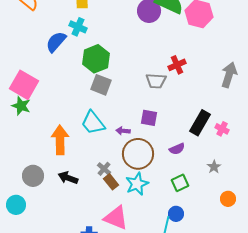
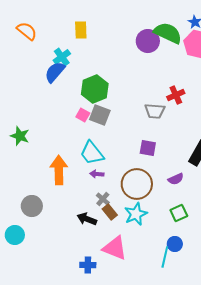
cyan cross: (78, 27) -> (62, 57), moved, turned 30
pink square: (24, 85) -> (83, 115), moved, size x0.5
purple arrow: (123, 131) -> (97, 174), moved
black arrow: (68, 178) -> (87, 219), moved

